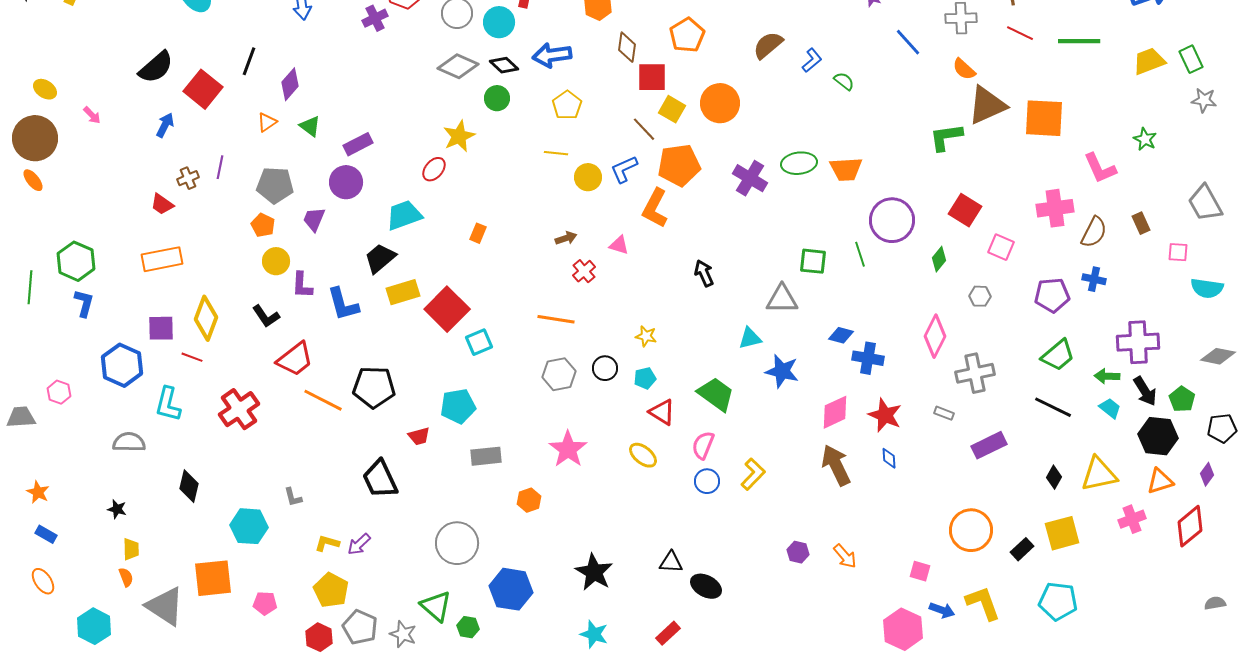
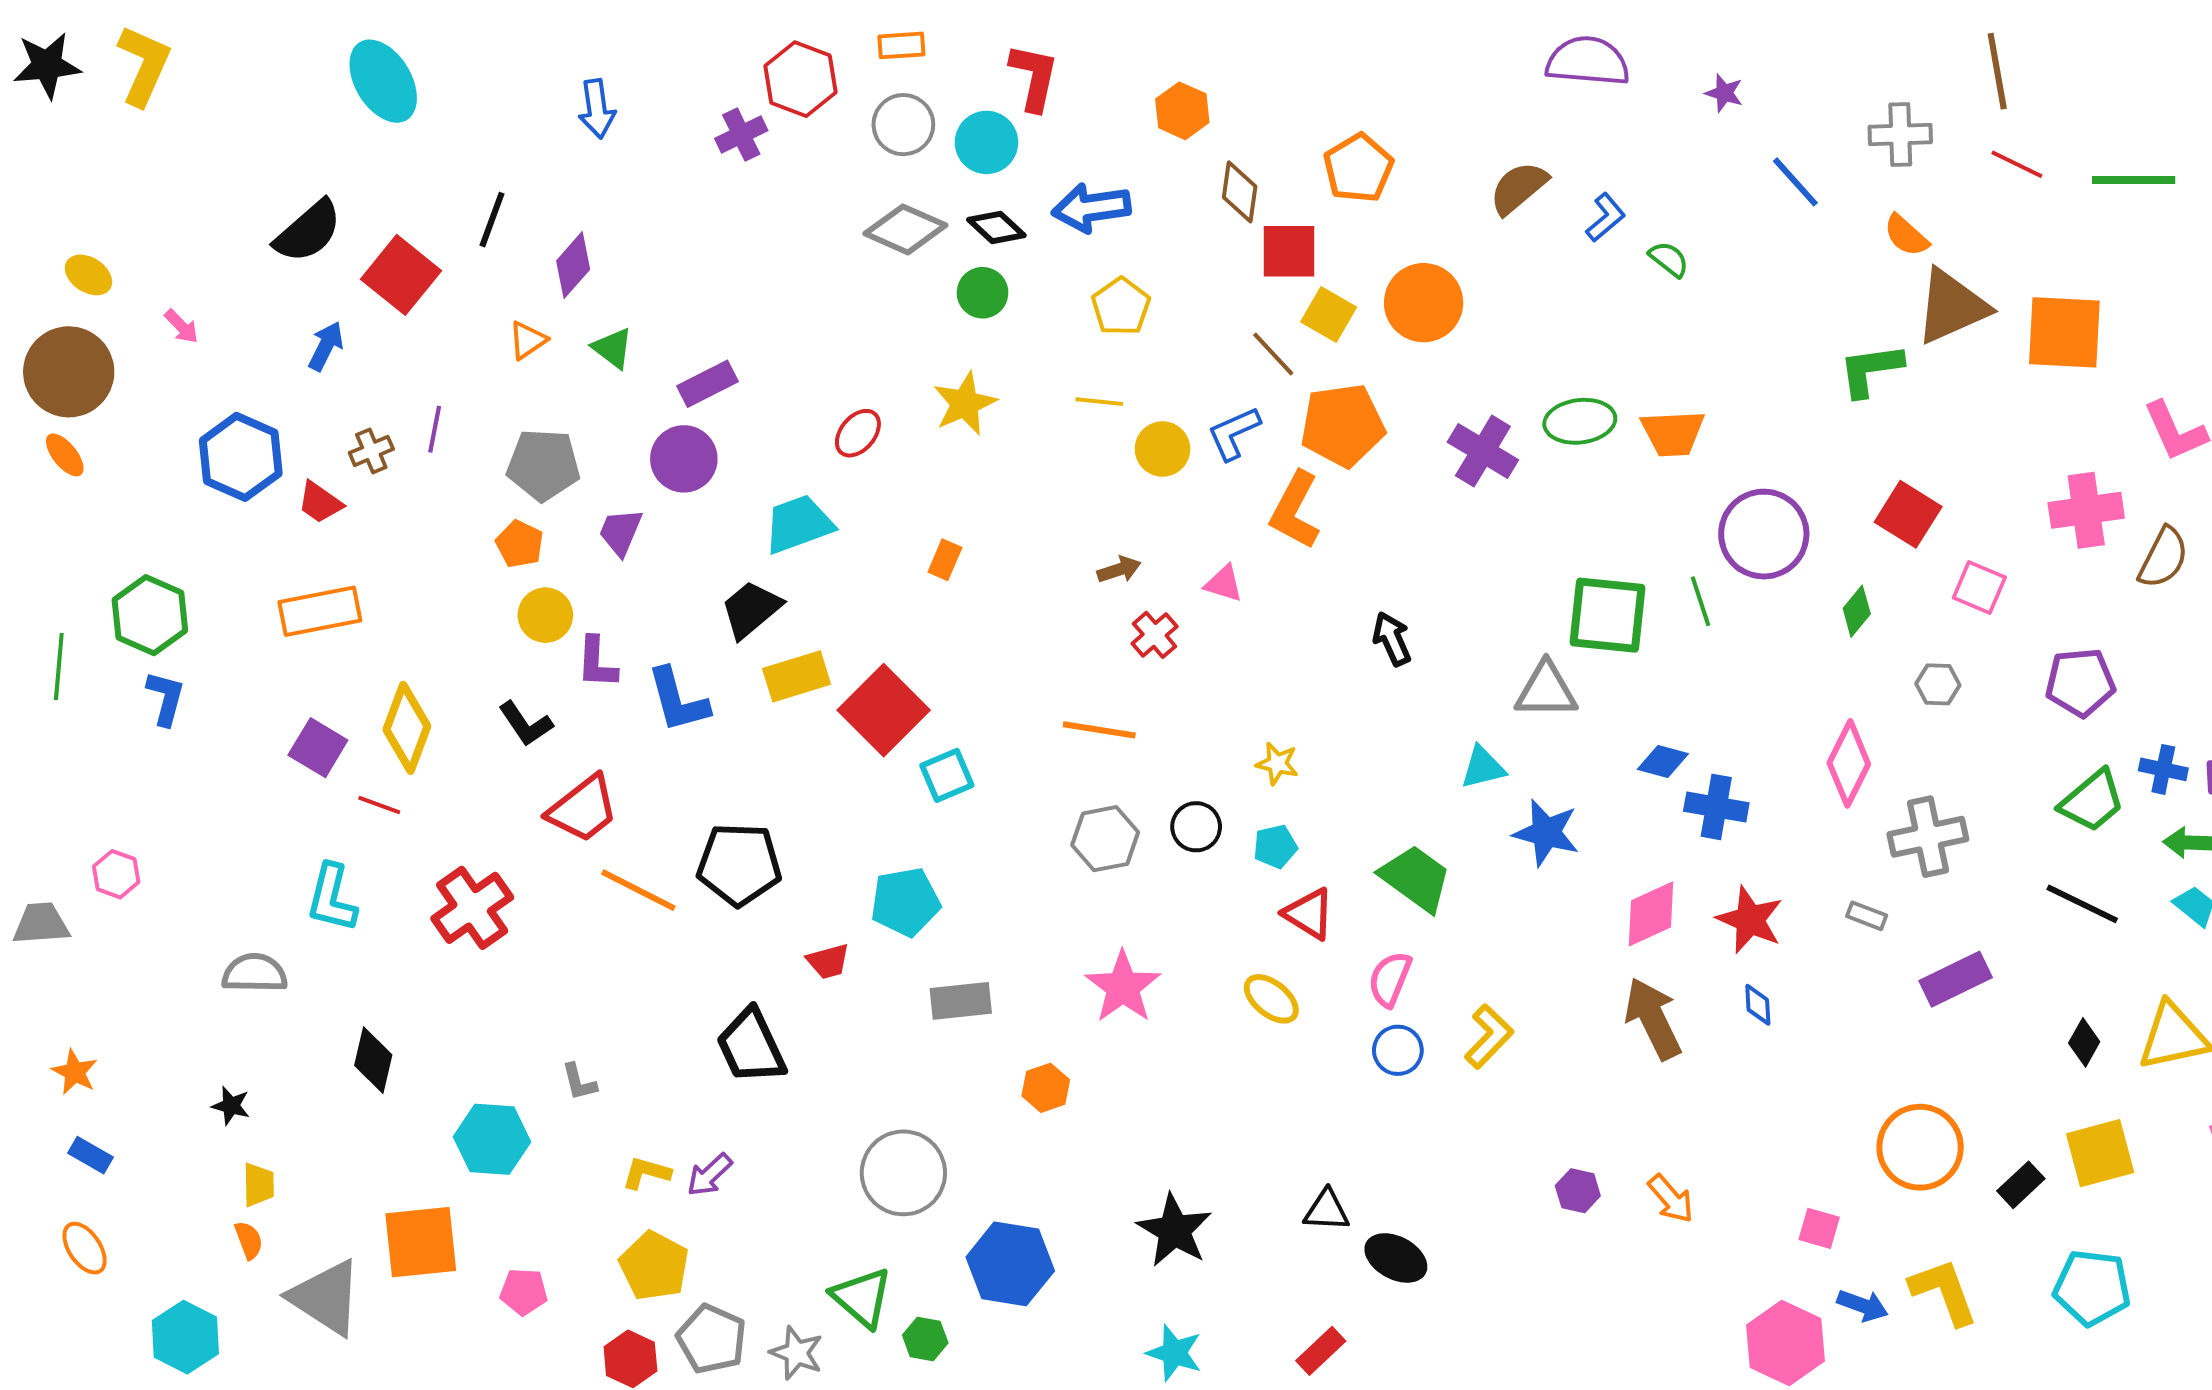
yellow star: (459, 136) -> (965, 403), moved
green square: (813, 261) -> (1608, 615), size x1.5
blue cross: (1094, 279) -> (2163, 769), moved
purple square: (161, 328) -> (318, 748), turned 32
blue hexagon: (122, 365) -> (241, 457), moved

